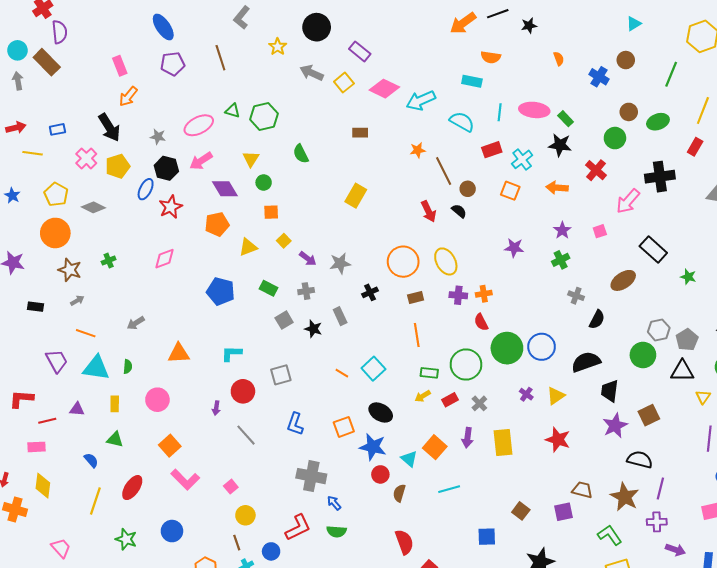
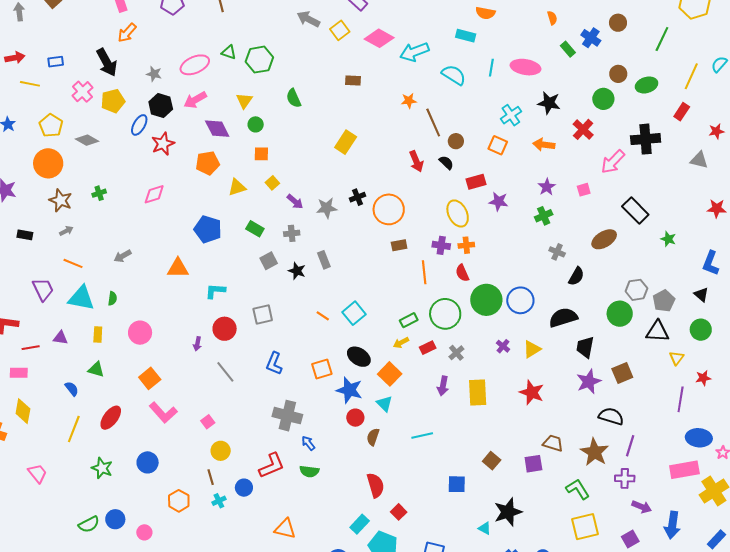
green rectangle: (566, 119) -> (568, 49), moved
red rectangle: (492, 150) -> (476, 182), moved
yellow ellipse: (446, 261) -> (458, 213), moved
black cross: (370, 292) -> (358, 197), moved
orange line: (417, 335) -> (424, 272), moved
orange triangle: (179, 353) -> (178, 268), moved
green rectangle: (429, 373) -> (409, 320), turned -36
orange square: (435, 447) -> (390, 374), moved

